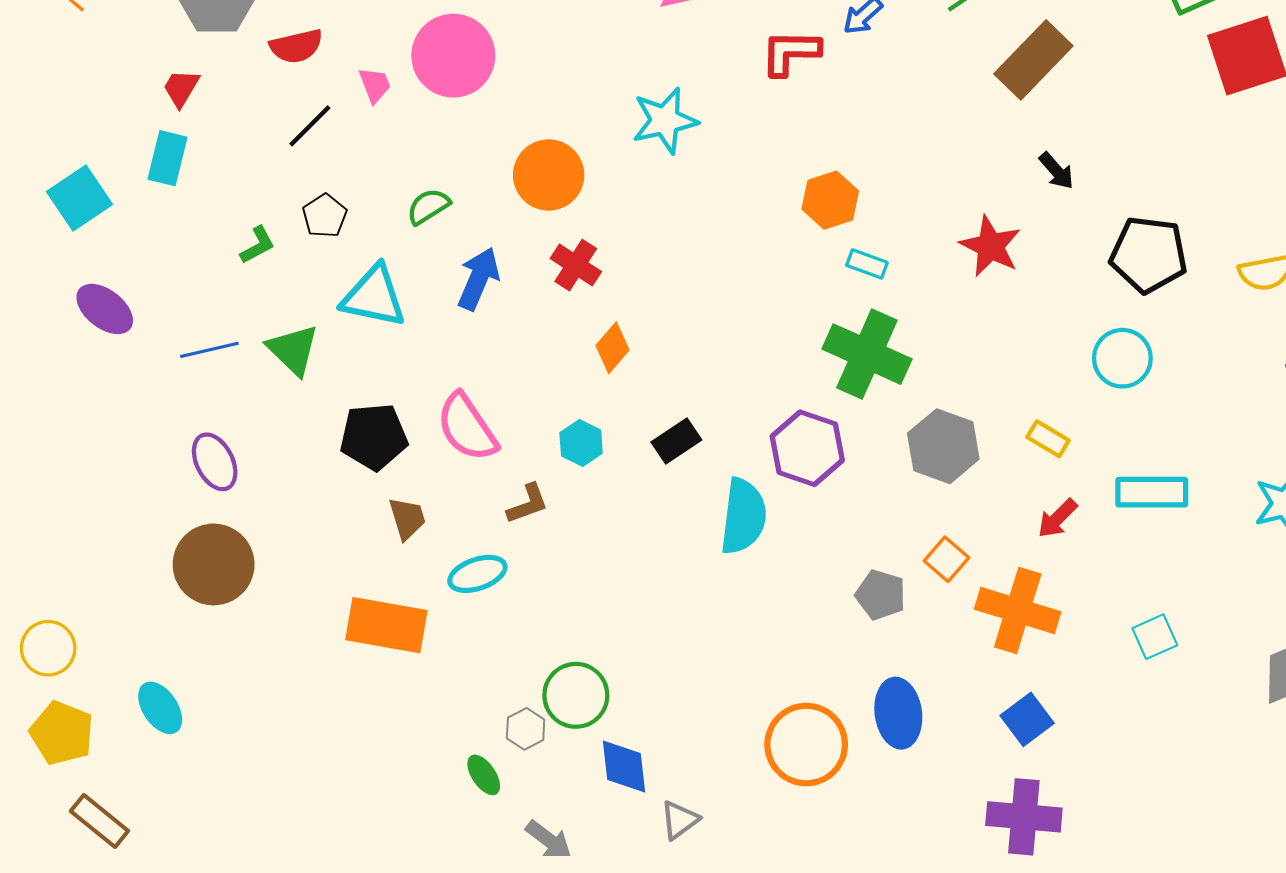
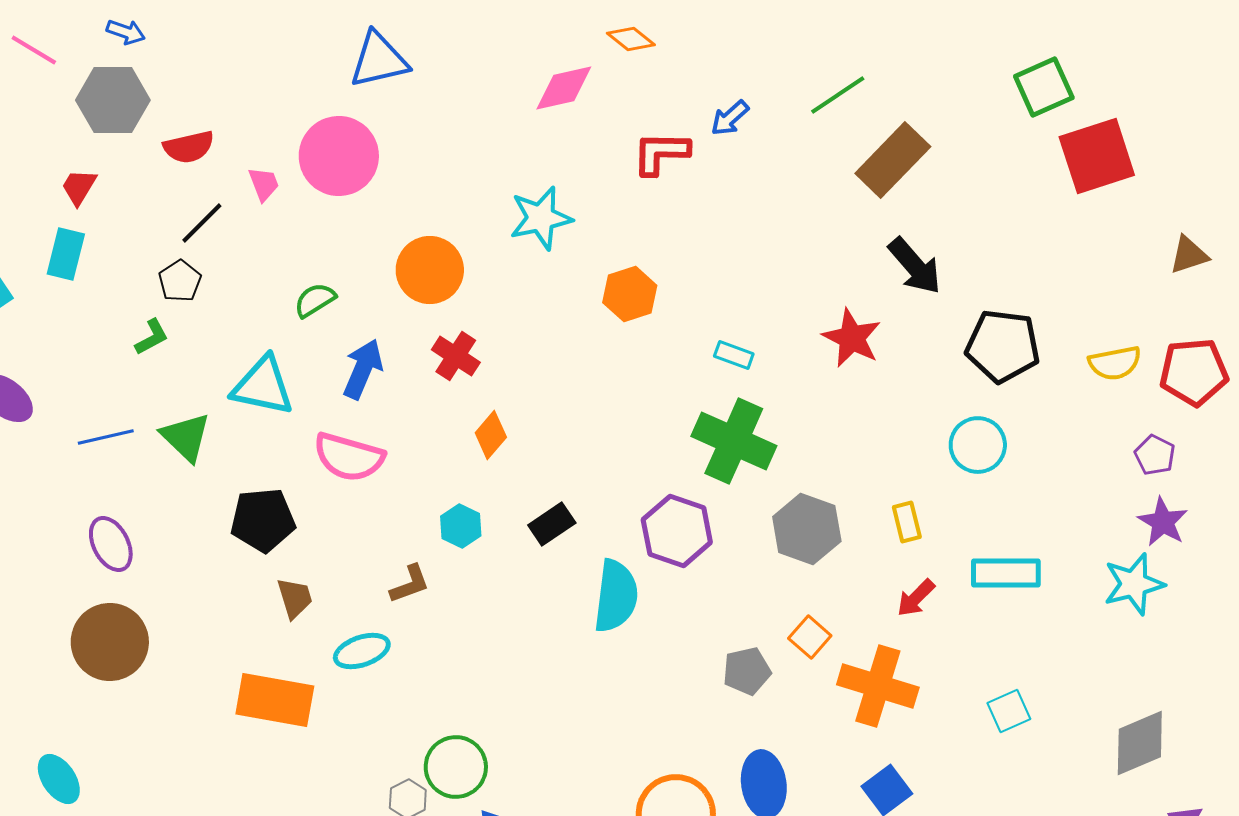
black arrow: (1056, 171) -> (915, 266), size x1.6
orange hexagon: (830, 200) -> (630, 294), moved
black pentagon: (325, 216) -> (180, 281), moved
pink semicircle: (467, 427) -> (349, 457), moved, turned -40
yellow rectangle: (1048, 439) -> (907, 522), turned 45
gray pentagon: (881, 595) -> (747, 671), turned -30

